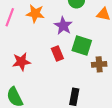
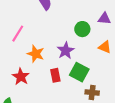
orange star: (35, 14) -> (36, 54), moved
red star: (21, 62) -> (21, 77), turned 30

